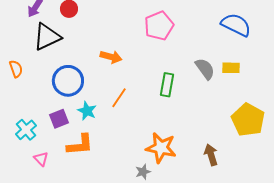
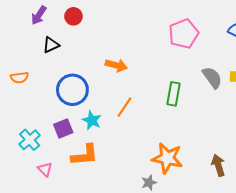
pink pentagon: (159, 26) -> (184, 34), moved
black triangle: (47, 37) -> (51, 45), size x0.6
orange semicircle: (16, 69) -> (19, 78), turned 102

